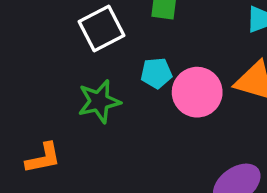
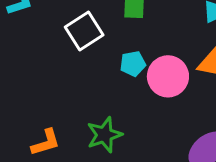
green star: (99, 101) -> (104, 135), moved

